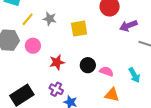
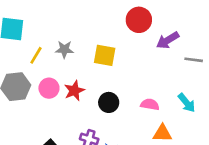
yellow square: (79, 29) -> (105, 55), turned 30
red star: (57, 62) -> (74, 91), moved
black circle: (88, 65) -> (109, 102), moved

